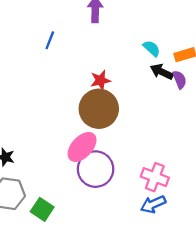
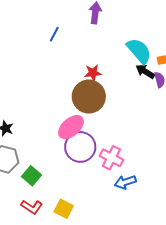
cyan semicircle: (152, 48) -> (139, 51), size x1.8
pink cross: (155, 177) -> (111, 158), moved

